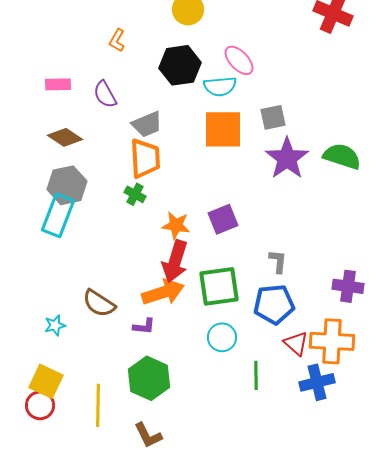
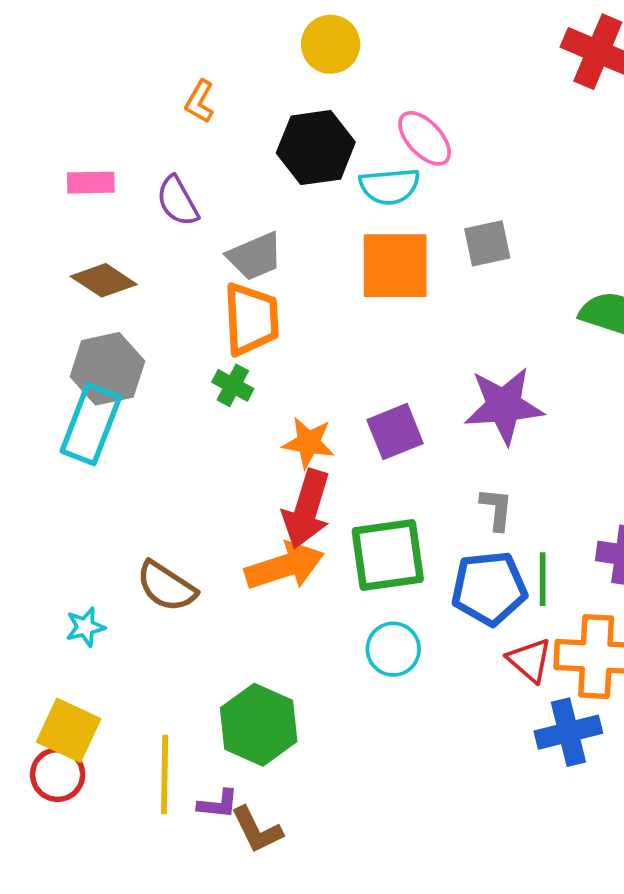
purple star: (287, 158) -> (504, 406), moved, turned 30
purple L-shape: (144, 326) -> (218, 804), moved
green line: (256, 375) -> (543, 579), moved

